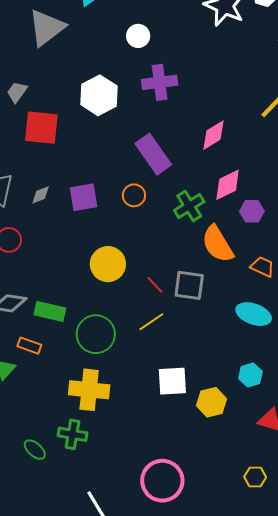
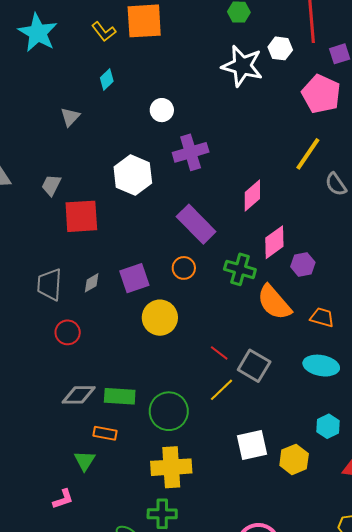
gray triangle: (46, 28) -> (70, 117), size x0.5
green cross: (189, 206) -> (240, 269), turned -32
yellow circle: (108, 264) -> (160, 318), moved
gray square: (189, 285) -> (254, 366), moved, turned 32

